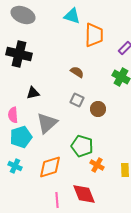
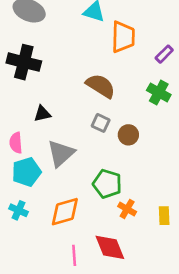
brown semicircle: (77, 72) -> (101, 86), size x1.6

